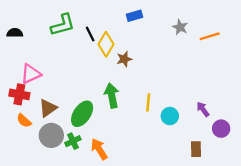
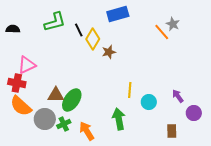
blue rectangle: (134, 16) -> (118, 14), size x1.5
gray star: (180, 27) -> (173, 24), moved
orange line: (210, 36) -> (162, 32), moved, turned 66
green arrow: (112, 96) -> (119, 119), moved
brown triangle: (48, 108) -> (56, 95), moved, turned 36
orange semicircle: (24, 121) -> (21, 106), size x1.6

